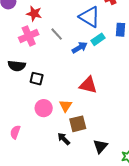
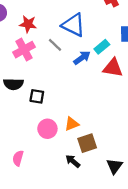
blue triangle: (90, 17) -> (74, 25), moved
red triangle: (88, 85) -> (113, 68), moved
orange triangle: (66, 106) -> (72, 124), turned 40

